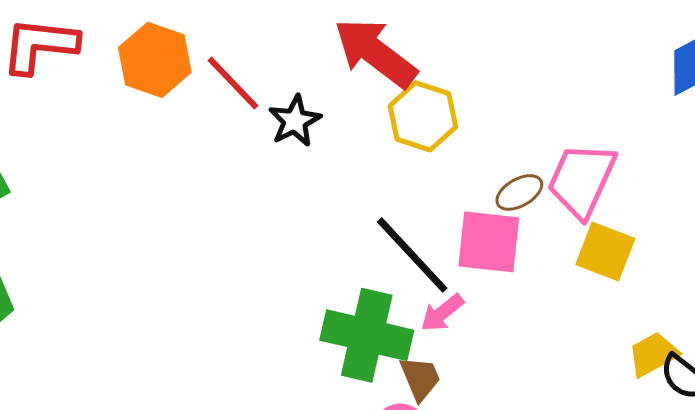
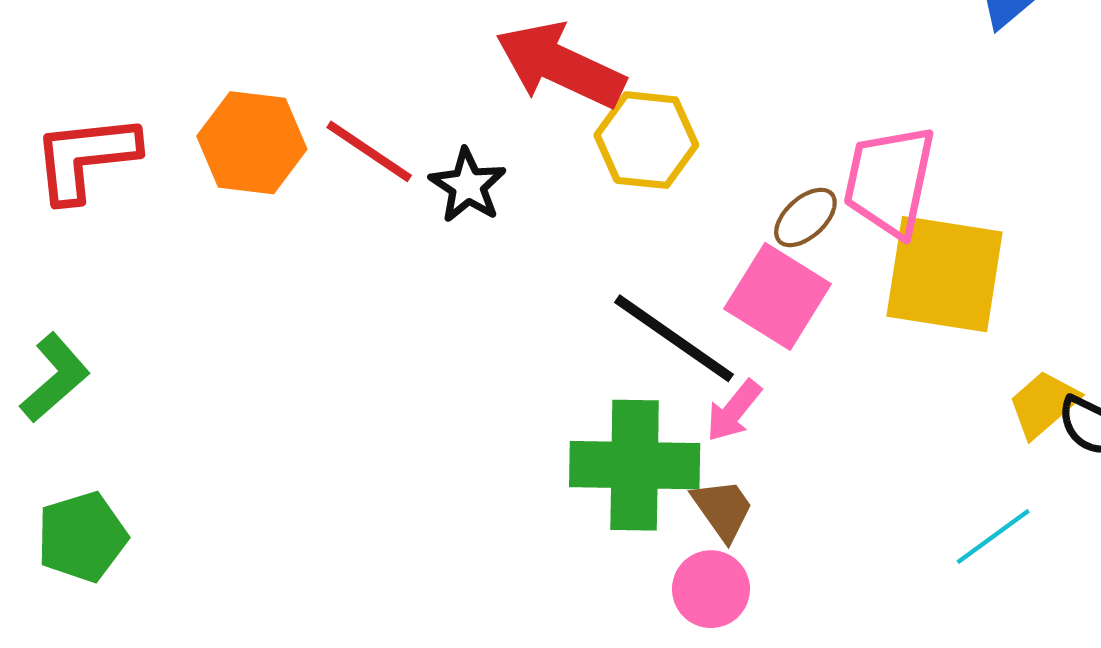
pink square: (489, 242) -> (778, 296), turned 38
yellow square: (605, 251) -> (945, 274), size x1.5

